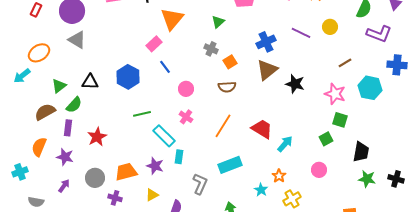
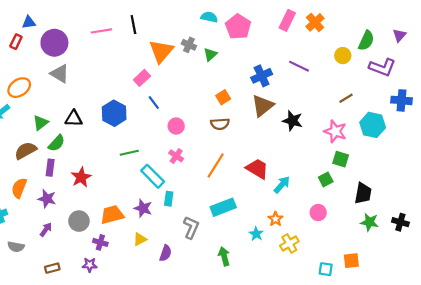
yellow circle: (330, 27) -> (343, 56), moved
gray cross: (211, 49) -> (189, 45), moved

